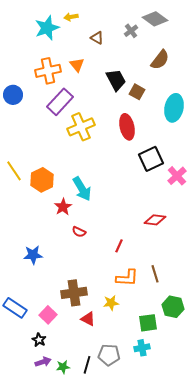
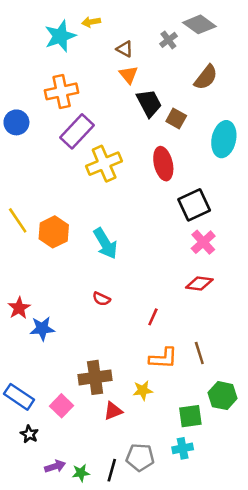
orange triangle: (77, 65) -> (129, 75), moved
pink cross: (177, 176) -> (203, 242), moved
red star: (63, 207) -> (19, 308), moved
red triangle: (88, 319) -> (113, 411), turned -49
black star: (39, 340) -> (29, 434), moved

